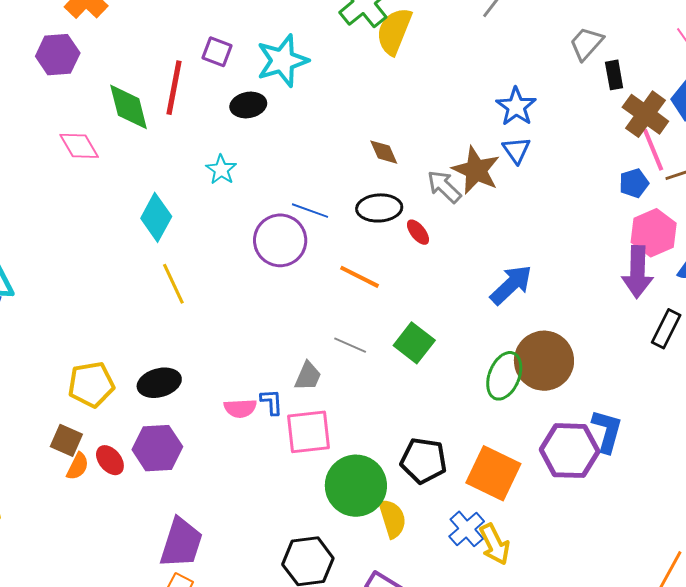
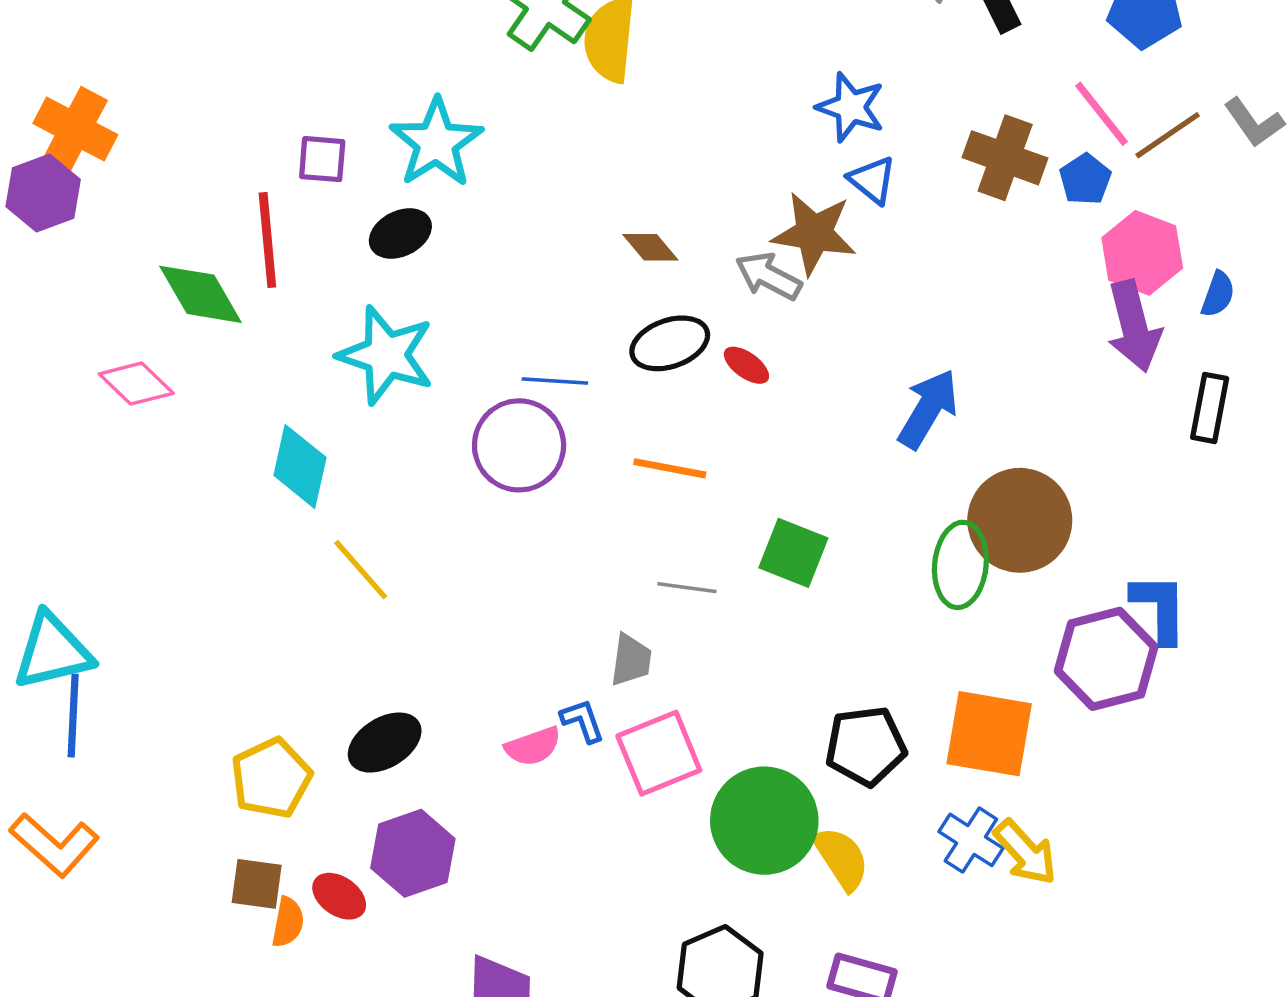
purple hexagon: (58, 55) -> (43, 193), moved
brown cross: (645, 114) -> (1005, 158), moved
cyan star: (221, 170) -> (386, 355), size x1.8

